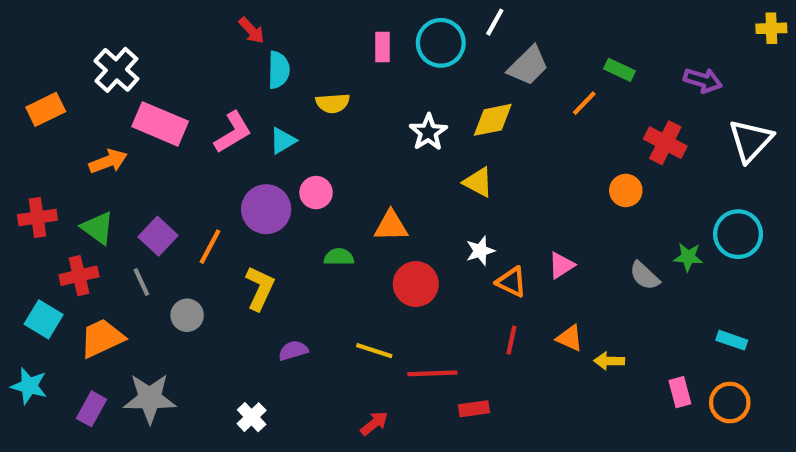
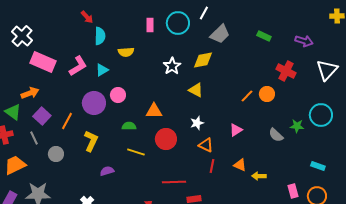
orange line: (584, 103) -> (247, 96), moved
orange arrow: (108, 161) -> (30, 93), moved
orange triangle: (511, 282) -> (206, 145), moved
yellow line: (374, 351) -> (136, 152), moved

